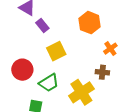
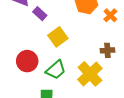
orange cross: (110, 49) -> (110, 15), moved

